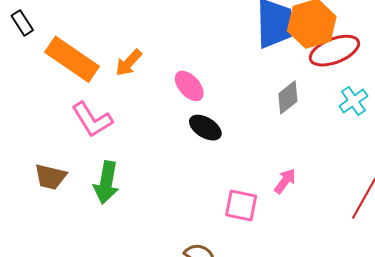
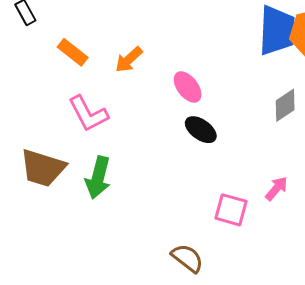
orange rectangle: (72, 59) -> (73, 52), size x0.6
brown trapezoid: (50, 177) -> (43, 168), size x1.4

